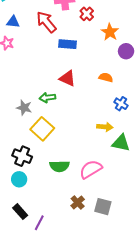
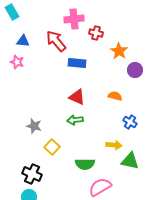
red cross: (87, 14) -> (96, 33), turned -32
green arrow: (47, 98) -> (75, 120), moved
yellow square: (42, 129) -> (52, 147), size x0.7
green semicircle: (59, 166) -> (85, 164), moved

